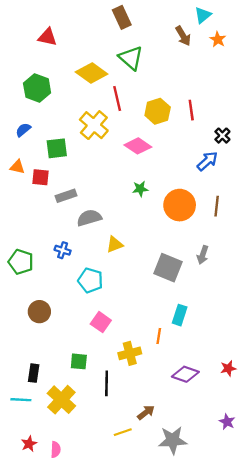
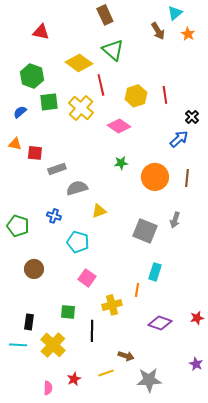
green square: (57, 148) -> (49, 102), moved
brown arrow: (146, 412) -> (126, 356), turned 56
red star: (29, 444) -> (74, 379), moved

